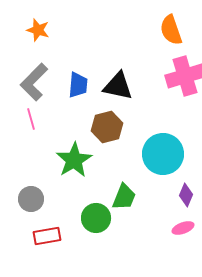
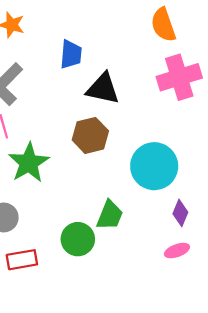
blue trapezoid: (78, 85) -> (71, 54), moved
green star: (74, 160) -> (29, 163), moved

